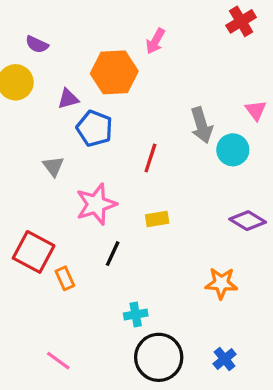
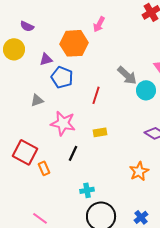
gray arrow: (202, 125) -> (127, 75), turned -30
gray triangle: (53, 166) -> (37, 100), turned 48
pink star: (96, 204) -> (63, 123), turned 30
orange star: (221, 283) -> (139, 171), turned -30

